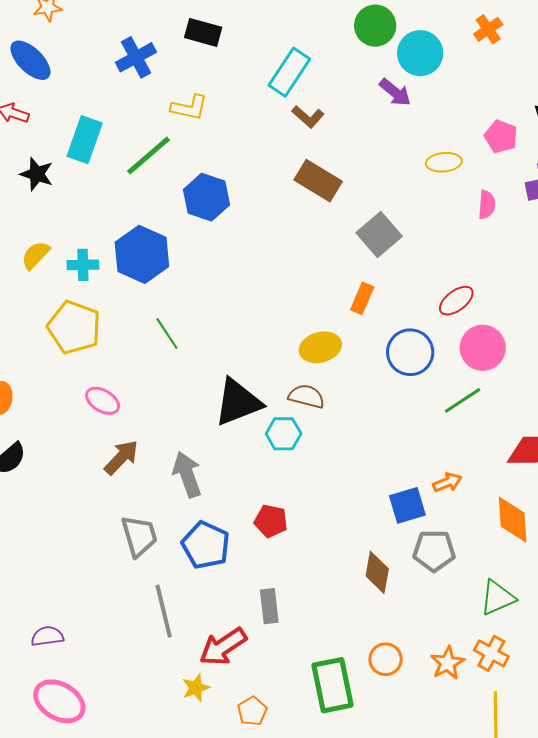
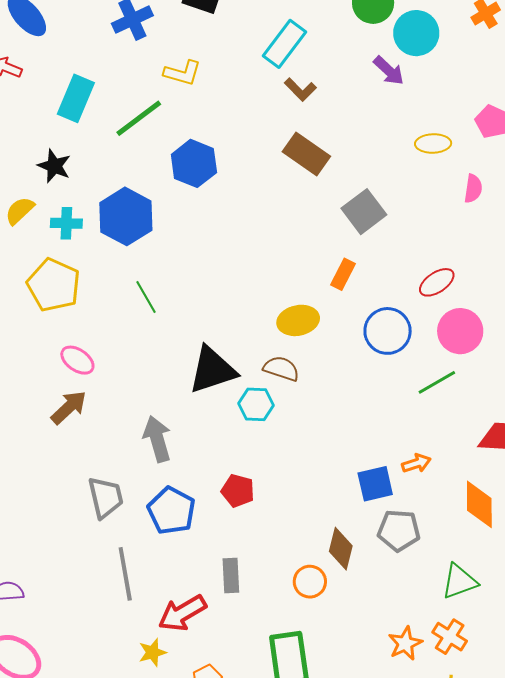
black star: (37, 174) -> (54, 166), moved
brown arrow: (121, 457) -> (69, 407), moved
orange circle: (386, 659) -> (310, 582), moved

